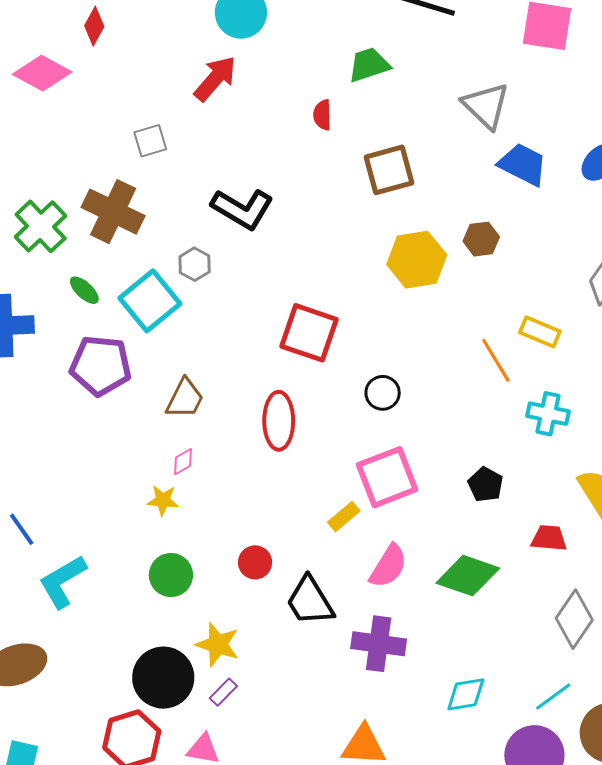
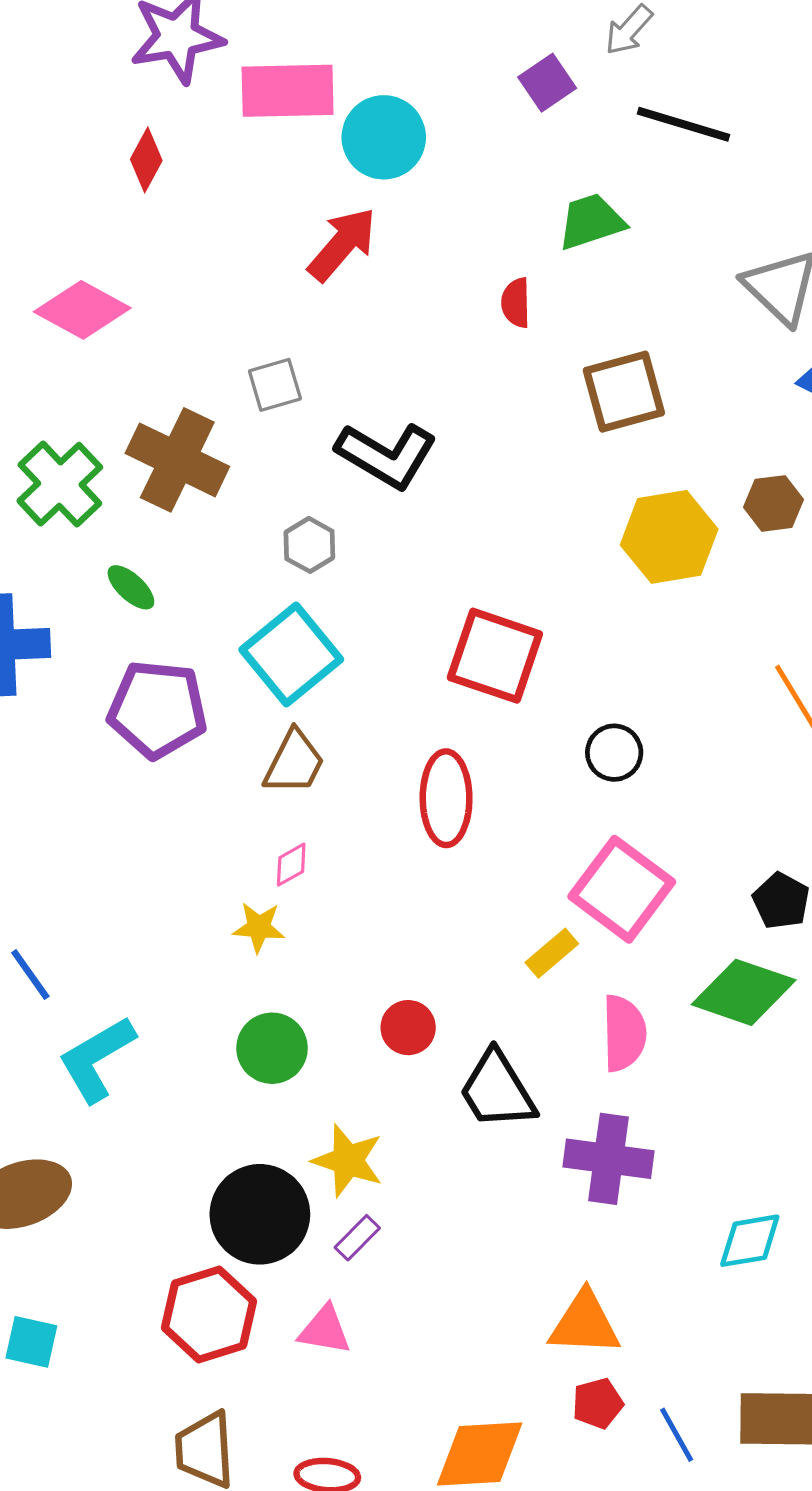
pink diamond: (42, 73) -> (82, 310), moved
gray square: (150, 141) -> (275, 385), moved
cyan square: (150, 301) -> (291, 655), moved
pink square: (387, 477) -> (622, 889), turned -32
pink semicircle: (388, 566) -> (624, 1033), turned -33
green diamond: (468, 576) -> (744, 992), moved

